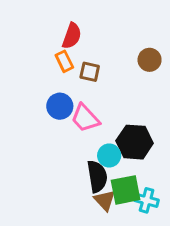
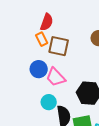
brown square: (90, 72) -> (59, 46), size x1.5
cyan circle: (109, 155) -> (49, 102), moved

